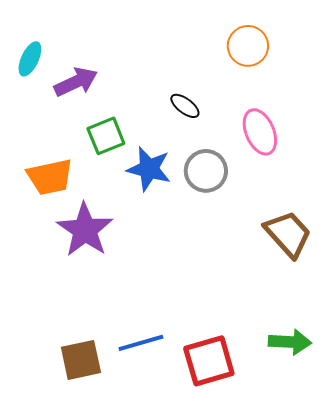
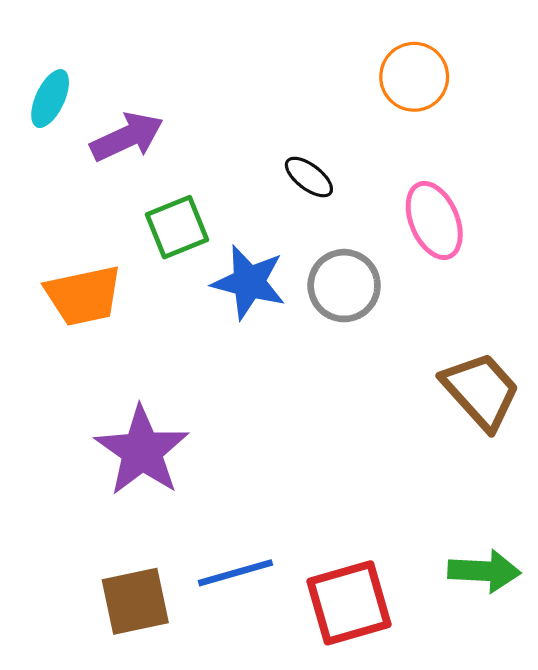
purple star: (85, 230) -> (142, 451), moved

